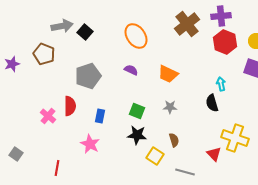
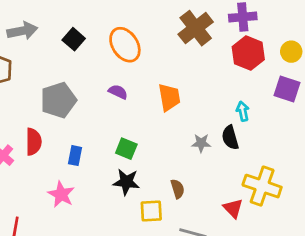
black square: (85, 32) -> (74, 39), moved
orange trapezoid: (168, 74) -> (169, 97), turned -125
gray star: (170, 107) -> (201, 143), moved
yellow square: (155, 156) -> (151, 211), turned -36

